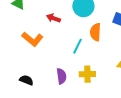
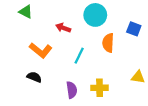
cyan line: (77, 46) -> (79, 56), moved
black semicircle: (26, 80) -> (34, 77), moved

